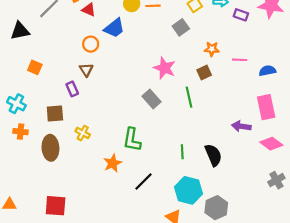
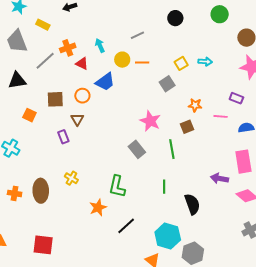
purple rectangle: (241, 15) -> (236, 98), moved
brown square: (55, 114) -> (55, 99), moved
orange cross: (21, 132) -> (15, 193), moved
green line: (182, 152) -> (164, 187), moved

